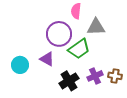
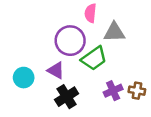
black cross: (69, 81) -> (67, 97), moved

